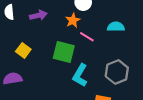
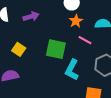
orange star: (73, 20) -> (76, 21), moved
pink line: (87, 37) -> (85, 40), moved

